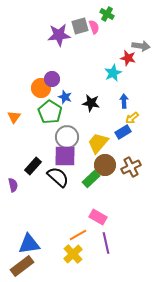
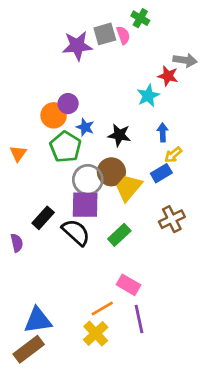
brown circle: (105, 165) -> (111, 172), moved

